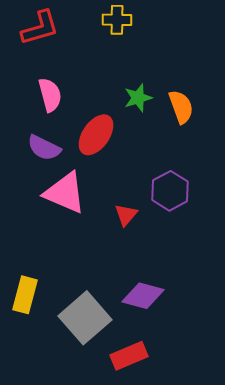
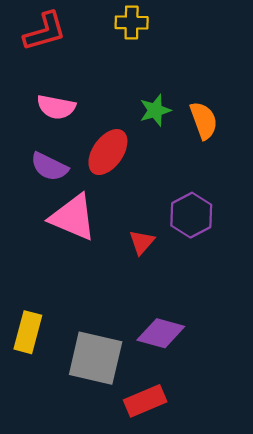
pink semicircle: (50, 95) -> (56, 107), turned 116
gray square: (85, 318) -> (96, 358), turned -36

